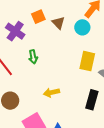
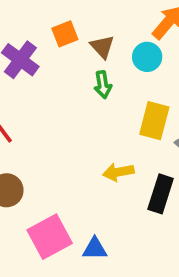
green arrow: (33, 57) -> (103, 85), moved
yellow arrow: (51, 93) -> (118, 172), moved

